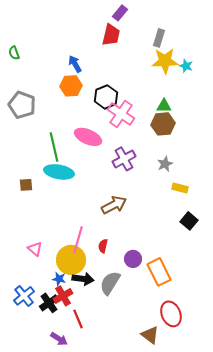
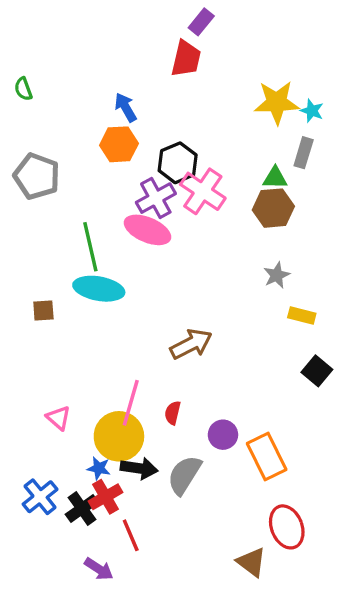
gray rectangle: (159, 38) -> (304, 153), moved
purple cross: (124, 159) -> (156, 198), moved

